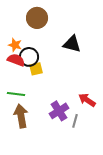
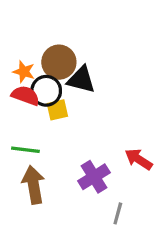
brown circle: (37, 18) -> (59, 62), moved
black triangle: (72, 44) -> (81, 80), moved
gray line: (75, 121) -> (118, 213), moved

